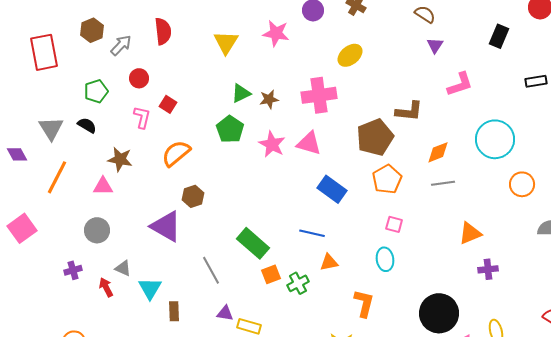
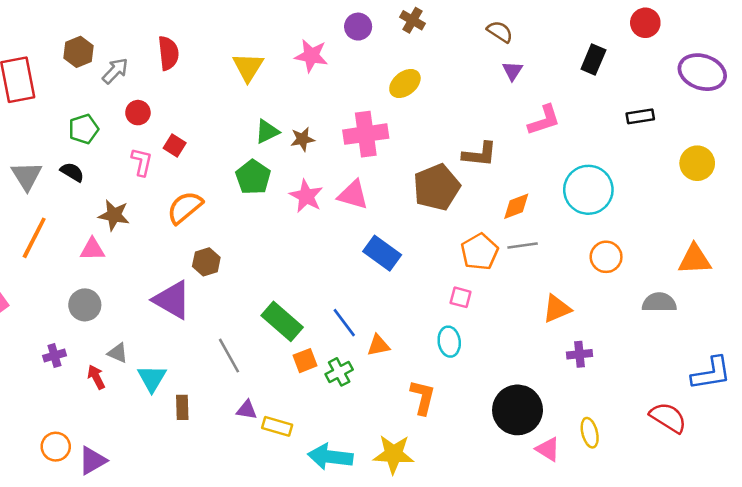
orange pentagon: (387, 179) -> (480, 252), moved
orange circle: (522, 184) -> (606, 257), moved
blue line: (312, 233) -> (344, 323), moved, turned 40

